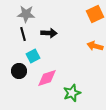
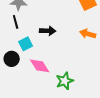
black arrow: (49, 33) -> (48, 31), moved
pink diamond: (47, 78) -> (40, 66), turned 75

